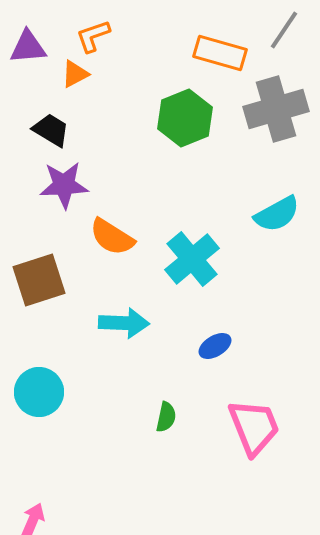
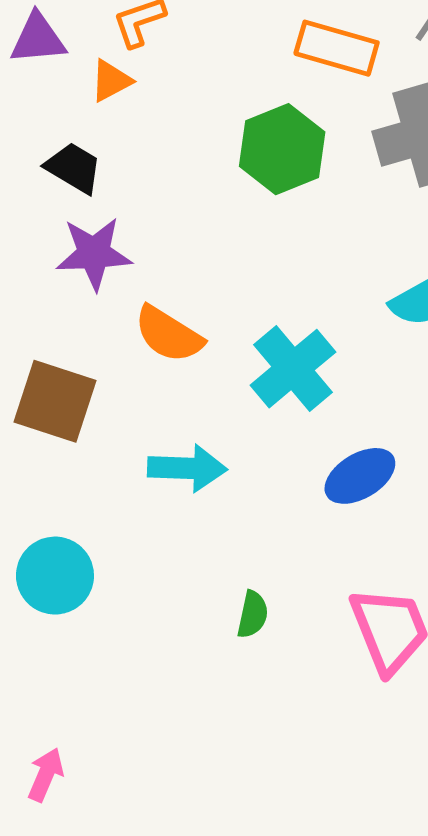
brown square: (39, 280) -> (55, 401), turned 36
blue ellipse: (215, 346) -> (360, 476), moved, size x1.4

